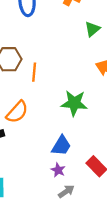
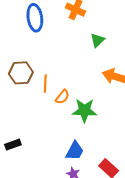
orange semicircle: (17, 112) -> (62, 97), moved, size x0.7

